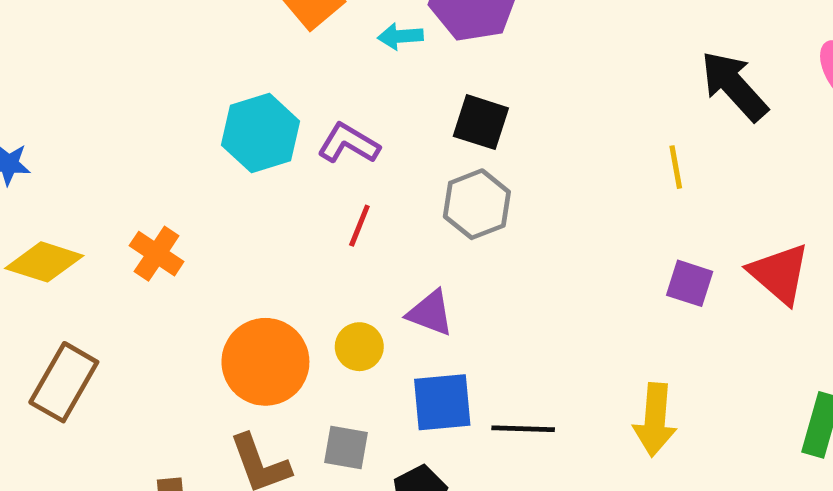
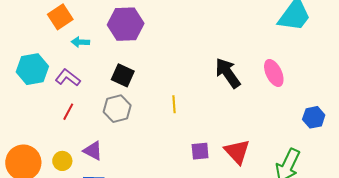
cyan arrow: (400, 36) -> (80, 42), moved
yellow line: (676, 167) -> (174, 104), moved
purple square: (690, 283) -> (200, 151), turned -30

